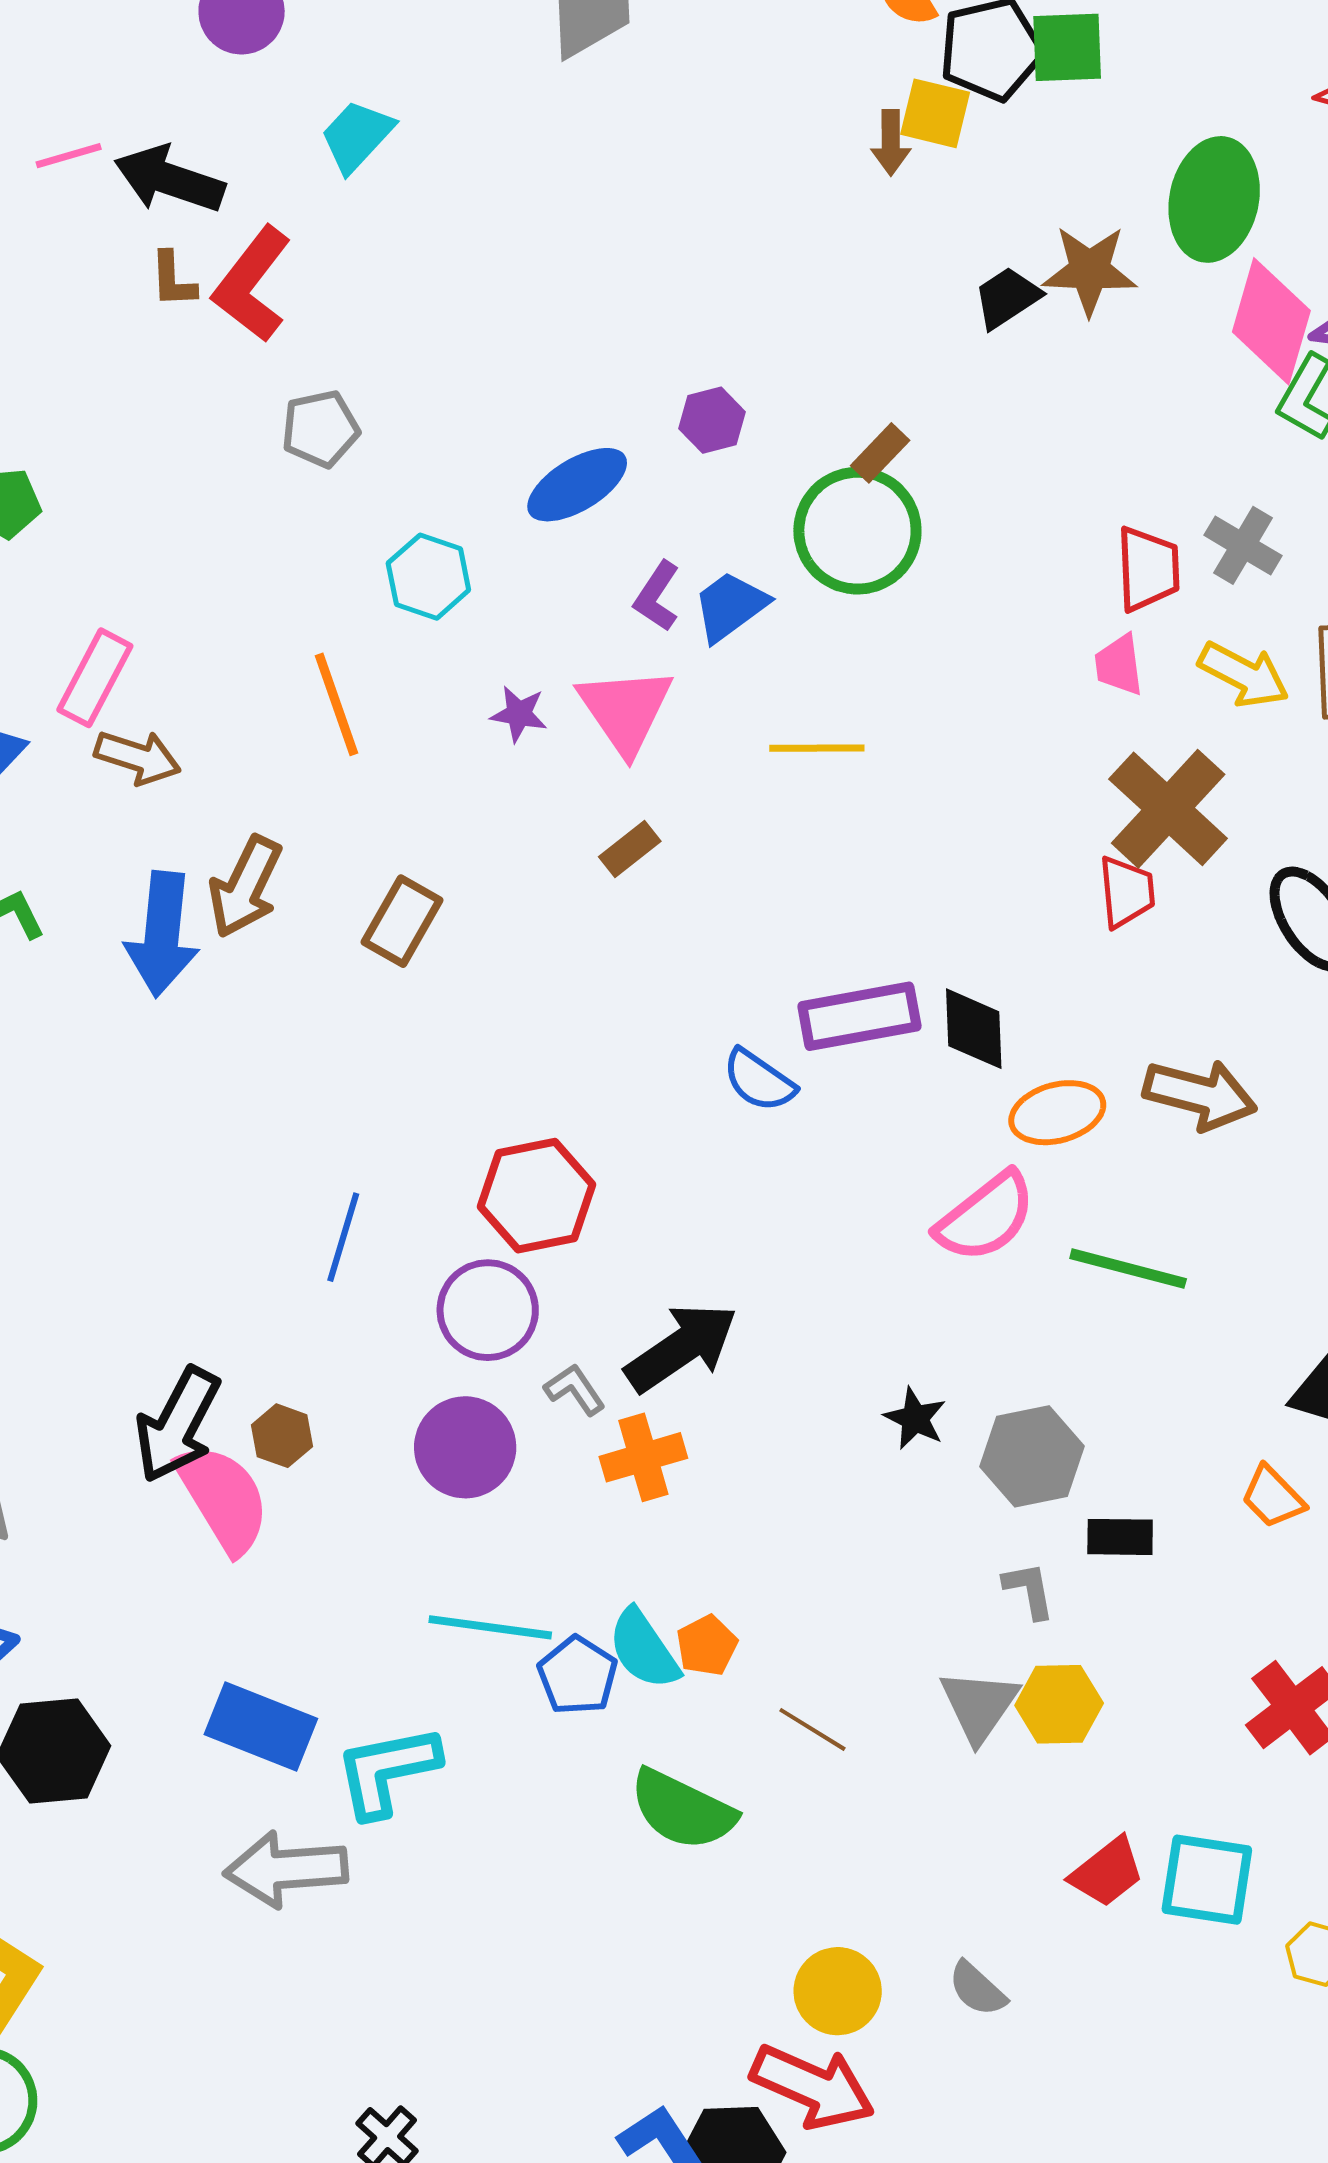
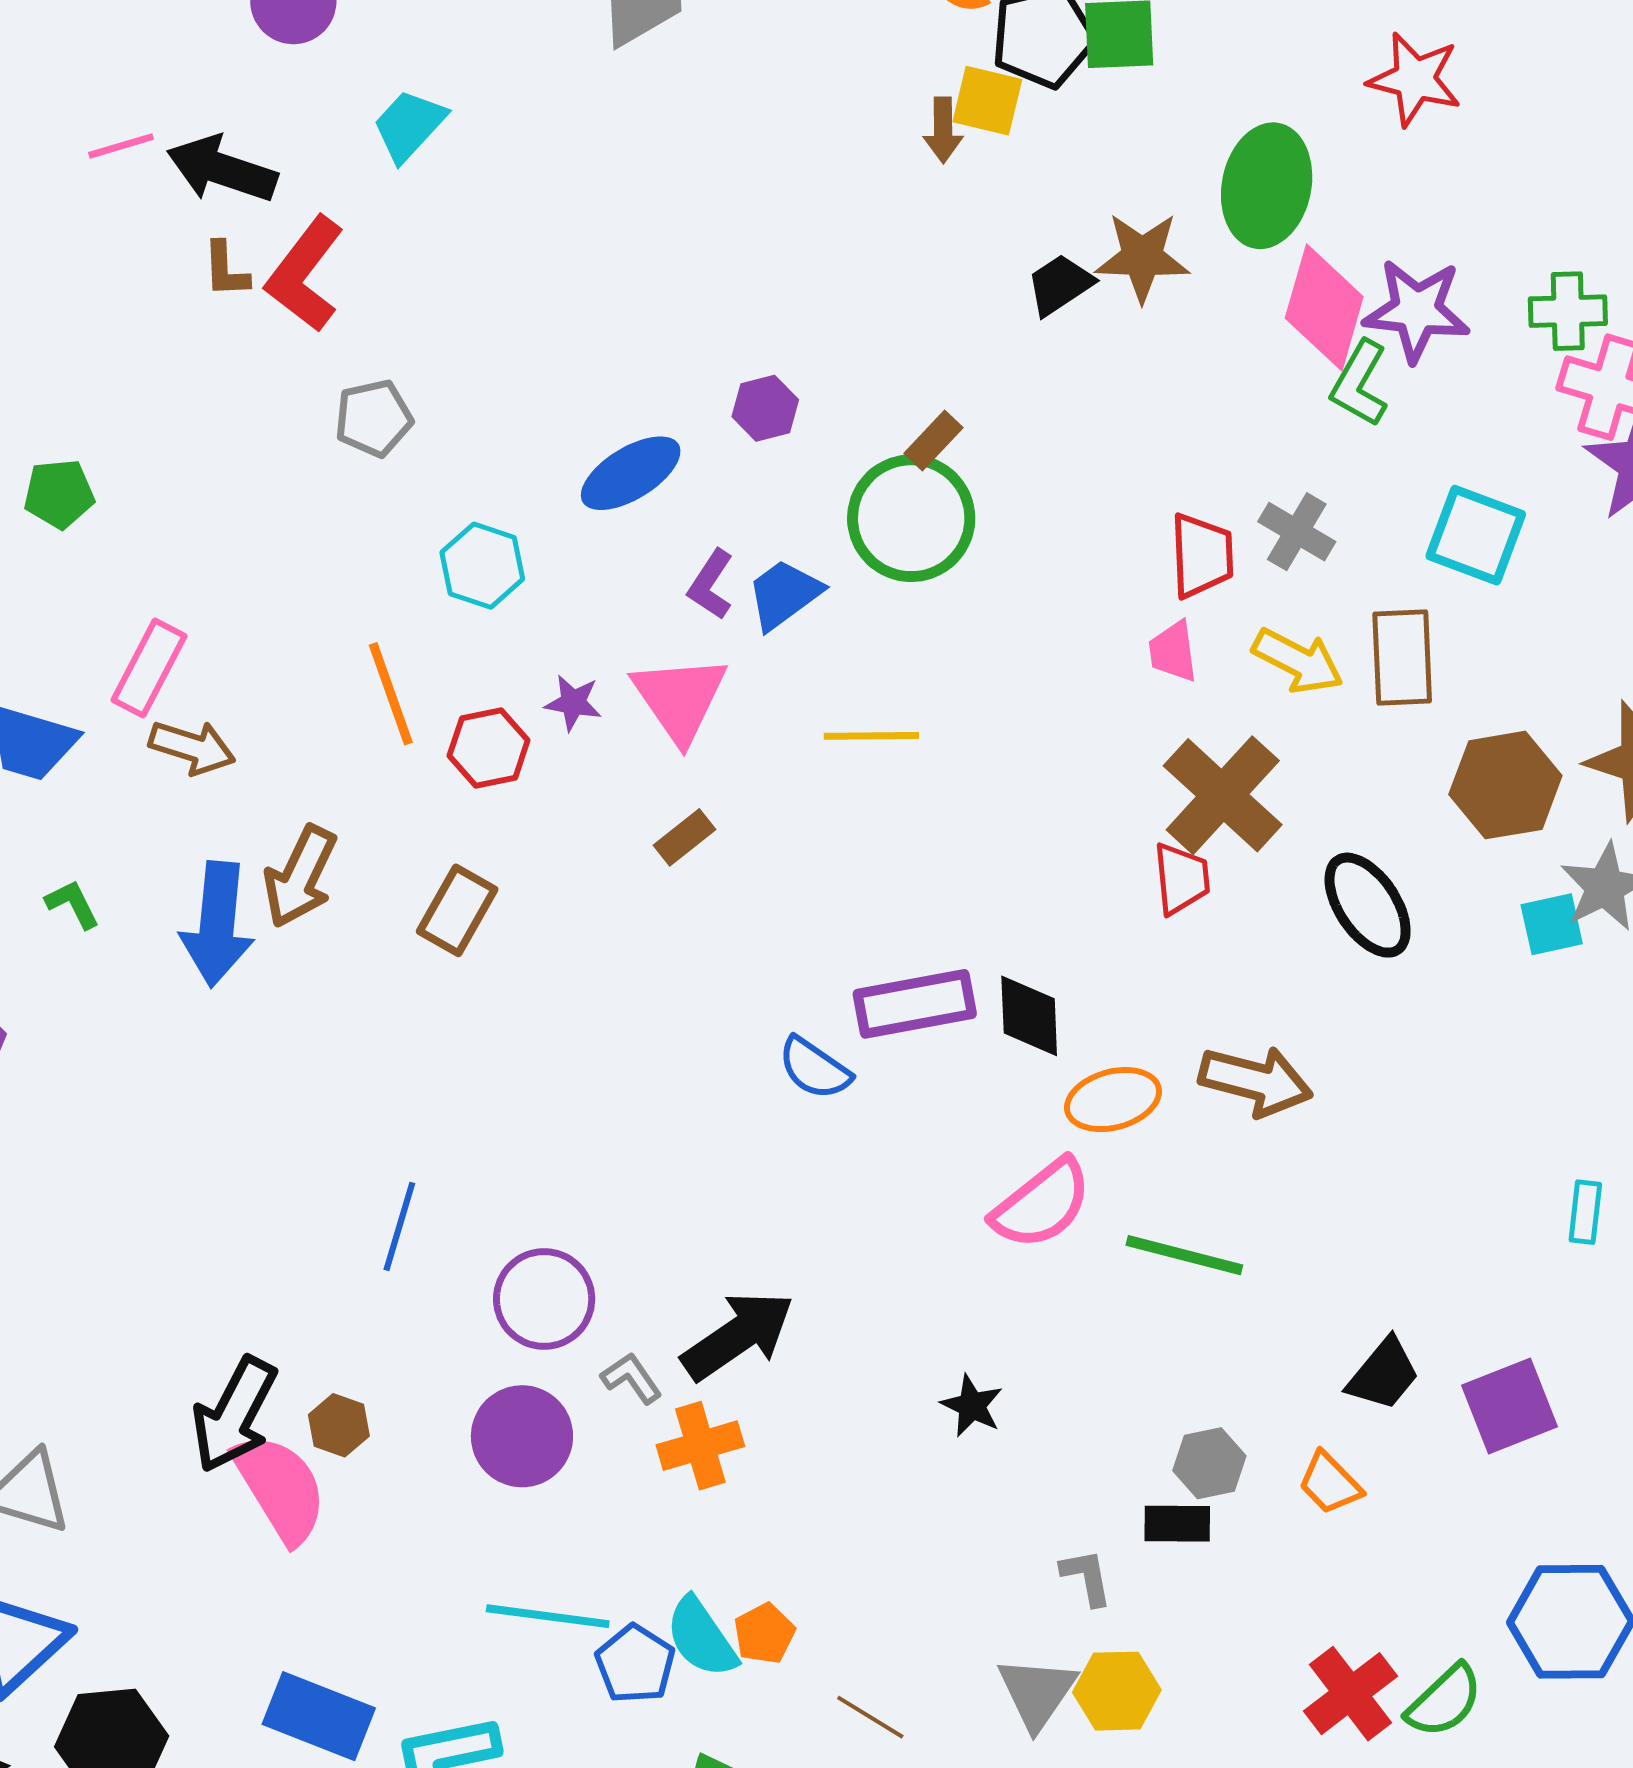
red hexagon: (536, 1196) -> (489, 748), moved, size x0.7
gray hexagon: (1032, 1456) -> (1209, 1463), moved, size x0.7

